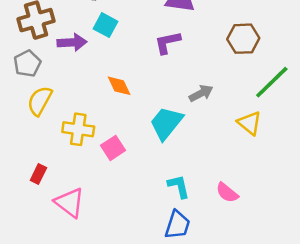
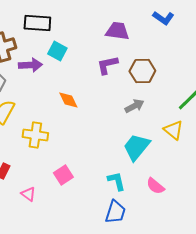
brown hexagon: (243, 39) -> (142, 71), moved
cyan trapezoid: (166, 123) -> (136, 147), moved
pink square: (113, 148) -> (63, 175), moved
pink triangle: (70, 203) -> (28, 194), size x0.6

